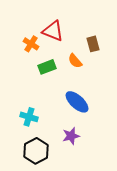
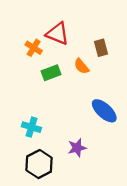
blue ellipse: (77, 102) -> (104, 111), moved

